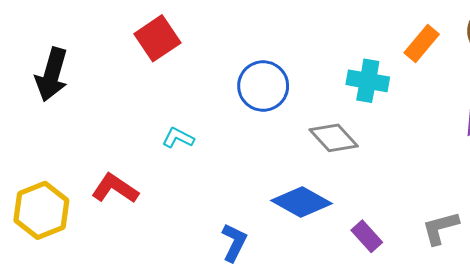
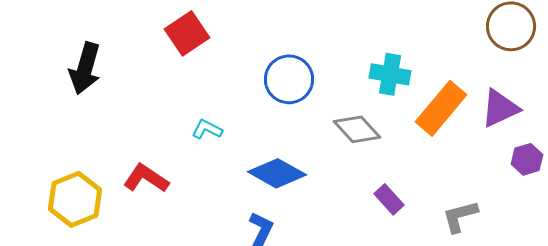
orange rectangle: (422, 44) -> (441, 108), moved, size x1.5
blue diamond: (301, 202) -> (277, 173), moved
purple rectangle: (367, 236) -> (389, 199), moved

